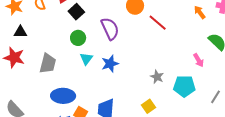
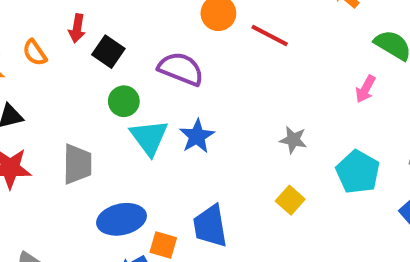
purple semicircle: (110, 29) -> (181, 69), turned -30
cyan triangle: (86, 59) -> (149, 137), size x1.5
pink arrow: (199, 60) -> (365, 89), turned 72
cyan pentagon: (184, 86) -> (358, 172), moved, turned -30

